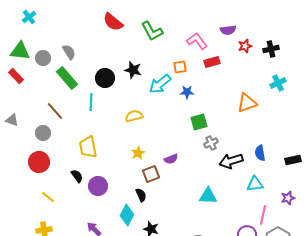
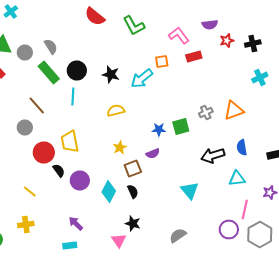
black star: (133, 70) -> (111, 74), moved
black circle: (105, 78) -> (77, 70), moved
blue star: (187, 92) -> (159, 130), moved
orange triangle: (247, 103) -> (234, 110), moved
green square: (199, 122) -> (181, 126), moved
gray cross: (211, 143) -> (206, 112), moved
red circle: (39, 162) -> (44, 152), moved
black semicircle: (141, 195) -> (133, 192), moved
cyan triangle: (208, 196) -> (190, 190), turned 48
cyan diamond: (127, 215) -> (109, 192), moved

